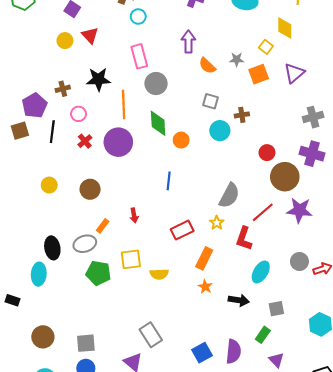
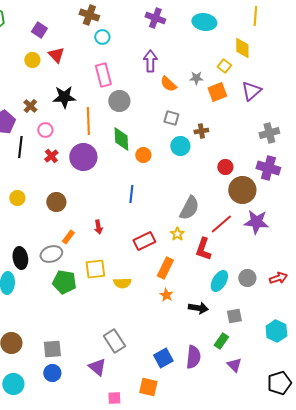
brown cross: (63, 89) -> (30, 106), turned -32
gray circle: (299, 261) -> (247, 278), moved

